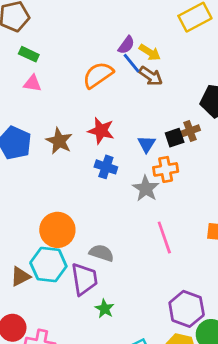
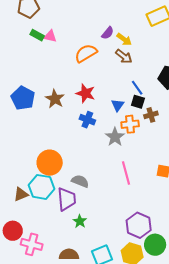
blue line: (132, 63) -> (137, 88), moved
pink triangle: (32, 83) -> (50, 36), moved
brown cross: (190, 131) -> (151, 115), moved
black square: (175, 138) -> (138, 102), turned 32

